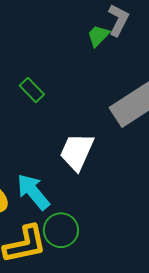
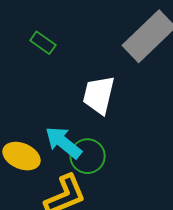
green circle: (61, 230) -> (88, 156), moved

